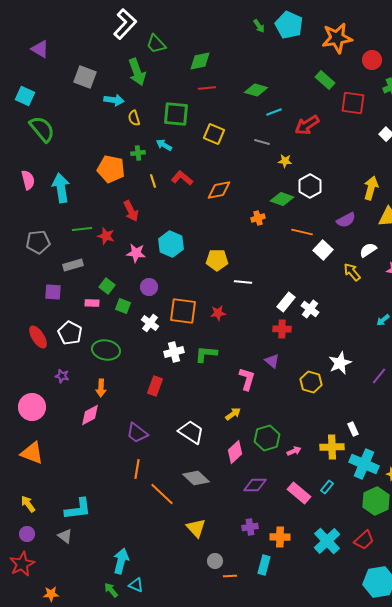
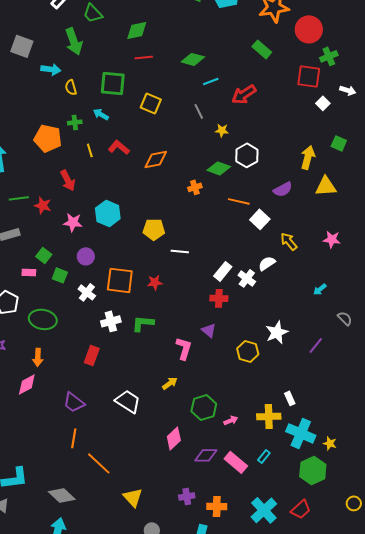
red circle: (372, 60) -> (309, 29), size x1.4
red square: (353, 103) -> (309, 76), moved
gray line: (262, 142) -> (199, 111), turned 49
white semicircle: (368, 250) -> (267, 263), moved
pink diamond: (235, 452) -> (174, 438), moved
gray diamond: (196, 478) -> (62, 495), moved
purple diamond: (255, 485) -> (206, 455), moved

